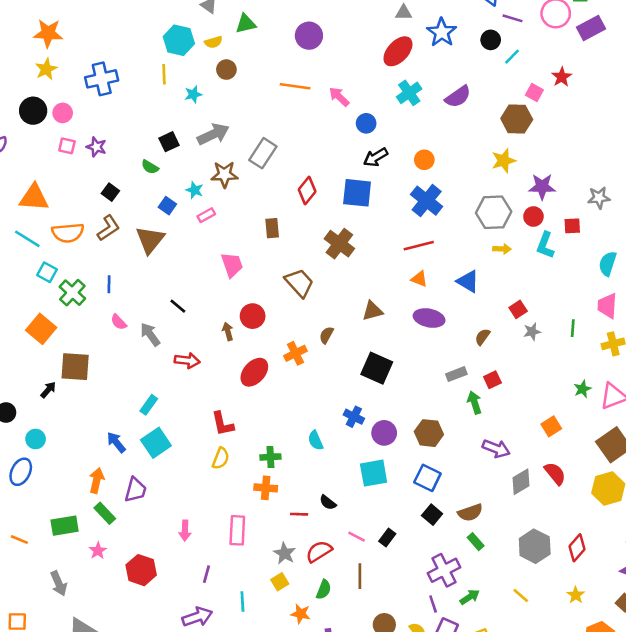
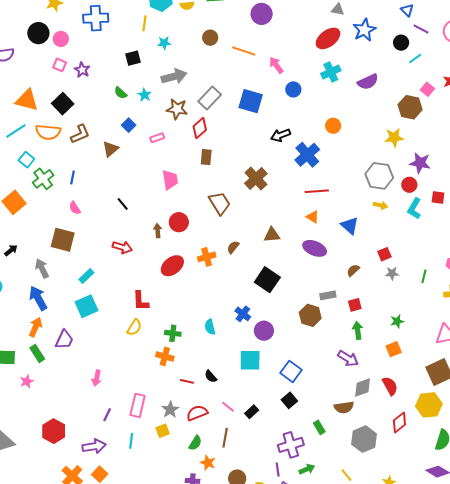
brown circle: (226, 70) -> (210, 38), moved
black square: (169, 142) -> (133, 58), moved
black arrow: (376, 157) -> (281, 135), moved
cyan star: (195, 190) -> (144, 95), moved
red diamond: (307, 190) -> (200, 128), moved
black square: (110, 192) -> (63, 104), moved, size x1.5
blue square: (357, 193) -> (251, 101), moved
blue cross: (427, 201) -> (307, 155), moved
cyan line: (27, 239) -> (16, 131), turned -75
brown triangle: (150, 240) -> (110, 149), size x0.7
gray arrow: (150, 334) -> (42, 268), moved
brown square: (75, 367) -> (63, 240), moved
green star: (582, 389) -> (397, 321), moved
green arrow: (475, 402) -> (358, 330), moved
brown hexagon: (429, 433) -> (310, 315), moved
blue arrow: (116, 442) -> (38, 298), moved, size x1.4
brown semicircle: (470, 513) -> (344, 407), moved
pink rectangle: (237, 530) -> (138, 405), moved
red diamond: (577, 548) -> (399, 422), moved
red hexagon: (141, 570) -> (54, 431), moved
orange star: (301, 614) -> (208, 463), moved

